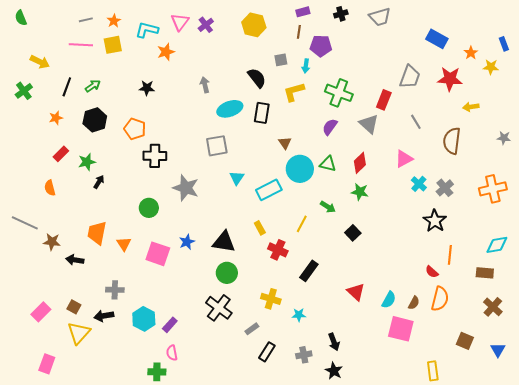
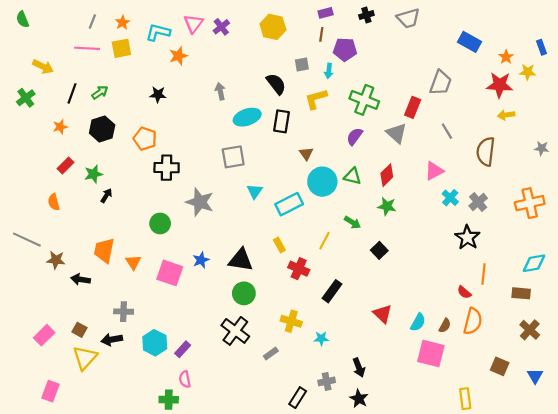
gray line: (86, 20) -> (92, 21), turned -56
red star: (450, 79) -> (500, 85), moved
black rectangle: (267, 352) -> (298, 398), moved

